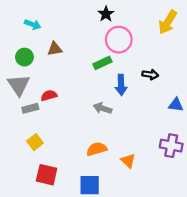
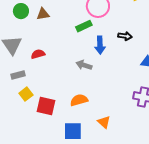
green circle: (24, 57) -> (21, 11), moved
gray rectangle: (30, 108) -> (18, 75), moved
orange triangle: (128, 161) -> (104, 122), moved
red square: (47, 175) -> (46, 106), moved

